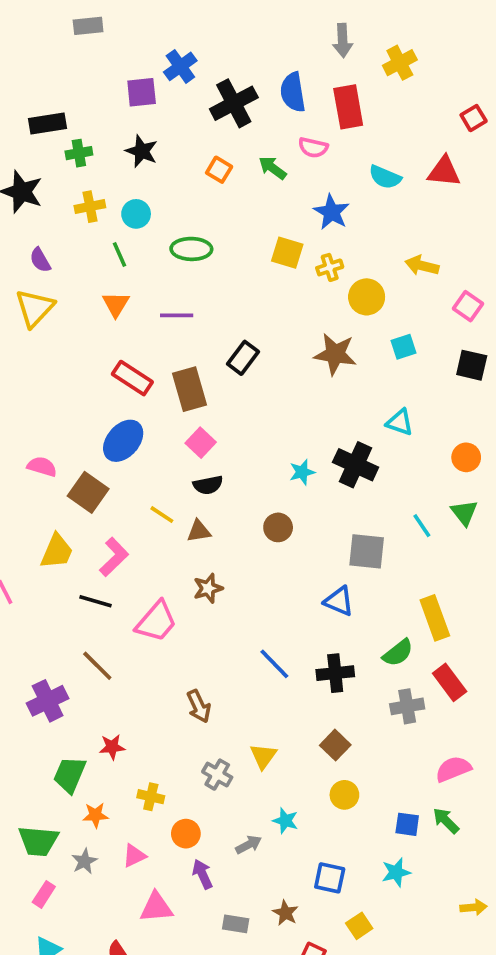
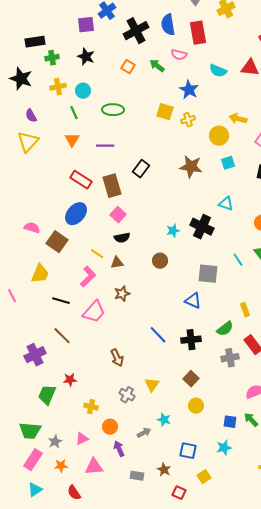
yellow circle: (367, 297) -> (219, 136), moved
pink L-shape: (114, 557) -> (88, 277), moved
yellow rectangle: (435, 618) -> (245, 310), size x0.6
orange star: (95, 815) -> (61, 466), moved
pink rectangle: (44, 894) -> (33, 460), size x1.5

